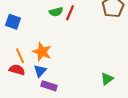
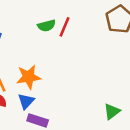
orange star: (42, 52) -> (29, 77), turned -30

